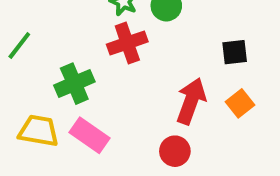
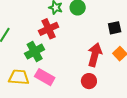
red cross: (127, 43) -> (49, 29), moved

